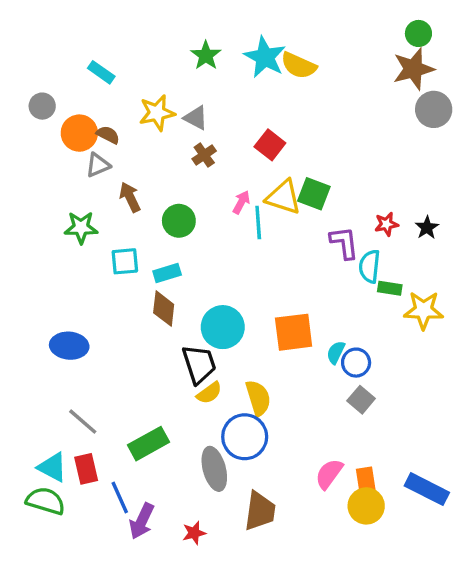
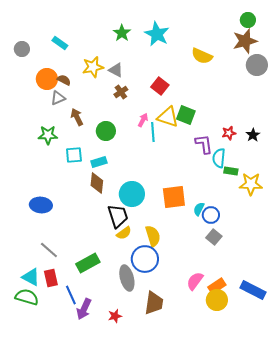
yellow semicircle: (299, 66) -> (202, 56), moved
gray circle: (42, 106) -> (22, 49), moved
orange rectangle: (366, 482) -> (217, 286), turned 66

